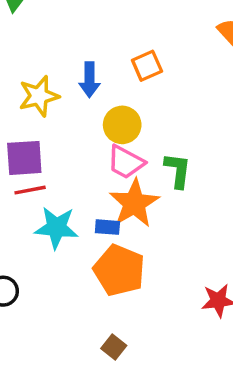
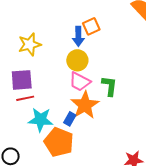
blue arrow: (89, 80) -> (78, 36), moved
blue rectangle: (107, 227) -> (70, 119), turned -64
orange pentagon: (119, 270) -> (59, 142), moved

